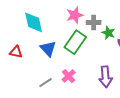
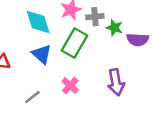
cyan diamond: (34, 22) -> (38, 22), moved
gray line: (45, 83) -> (32, 97), moved

